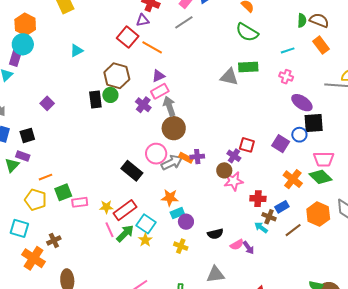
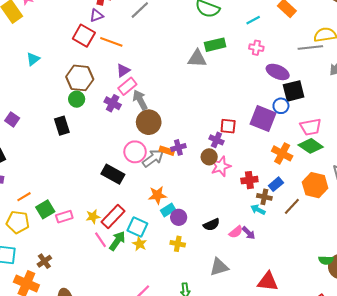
black rectangle: (95, 99) -> (62, 126), moved
purple square: (281, 144) -> (263, 119), size x1.4

